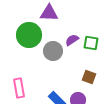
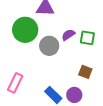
pink rectangle: (19, 88) -> (15, 83), turned 36

